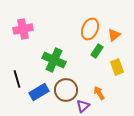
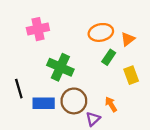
pink cross: (23, 29) -> (38, 29), moved
orange ellipse: (90, 29) -> (101, 32), turned 55
blue rectangle: (39, 92) -> (44, 103), turned 30

